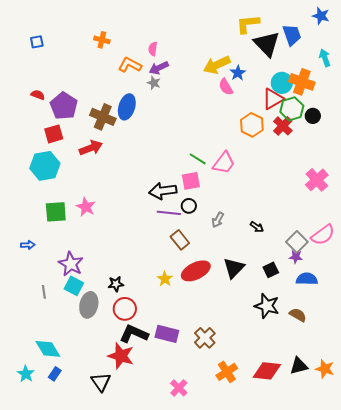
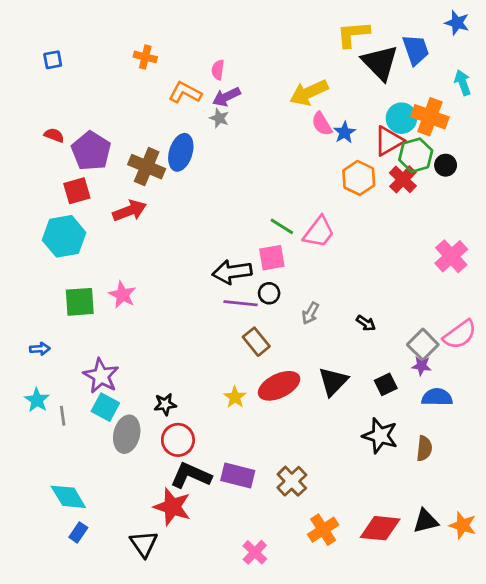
blue star: (238, 73) -> (345, 132), moved
brown semicircle: (298, 315) -> (424, 448), turned 66
cyan star: (26, 374) -> (37, 400), moved

